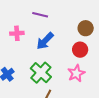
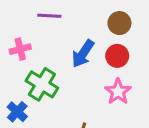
blue arrow: (45, 41) -> (83, 54), moved
green cross: (41, 73) -> (42, 84), moved

